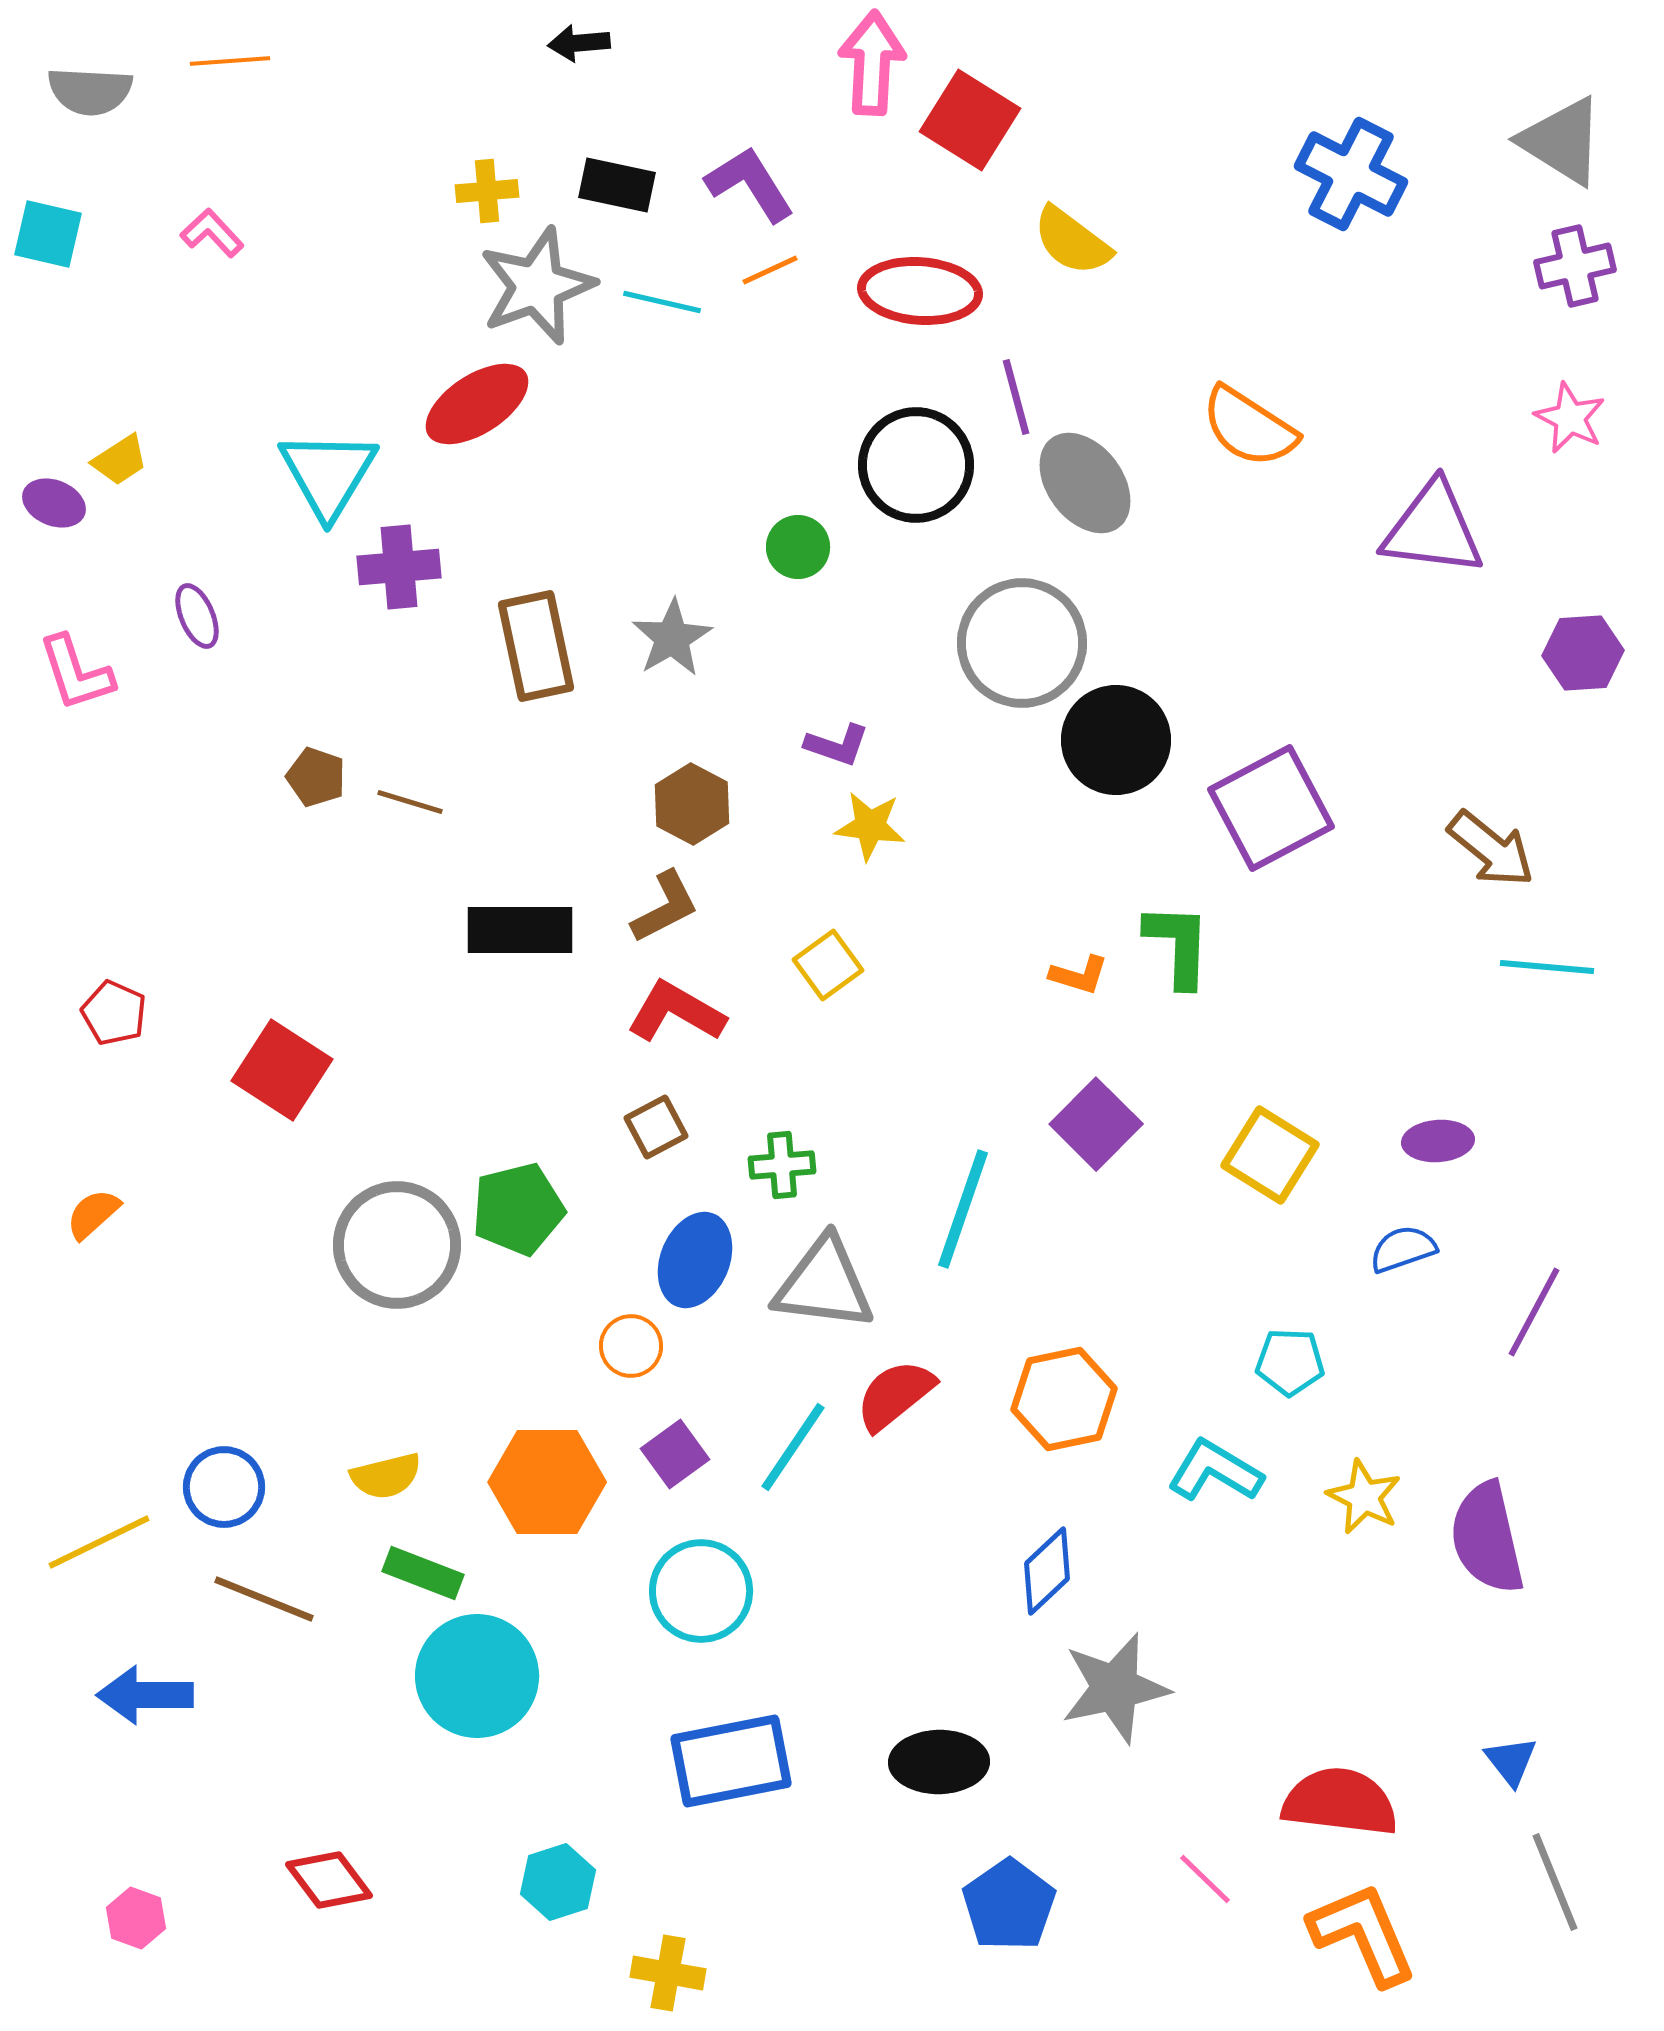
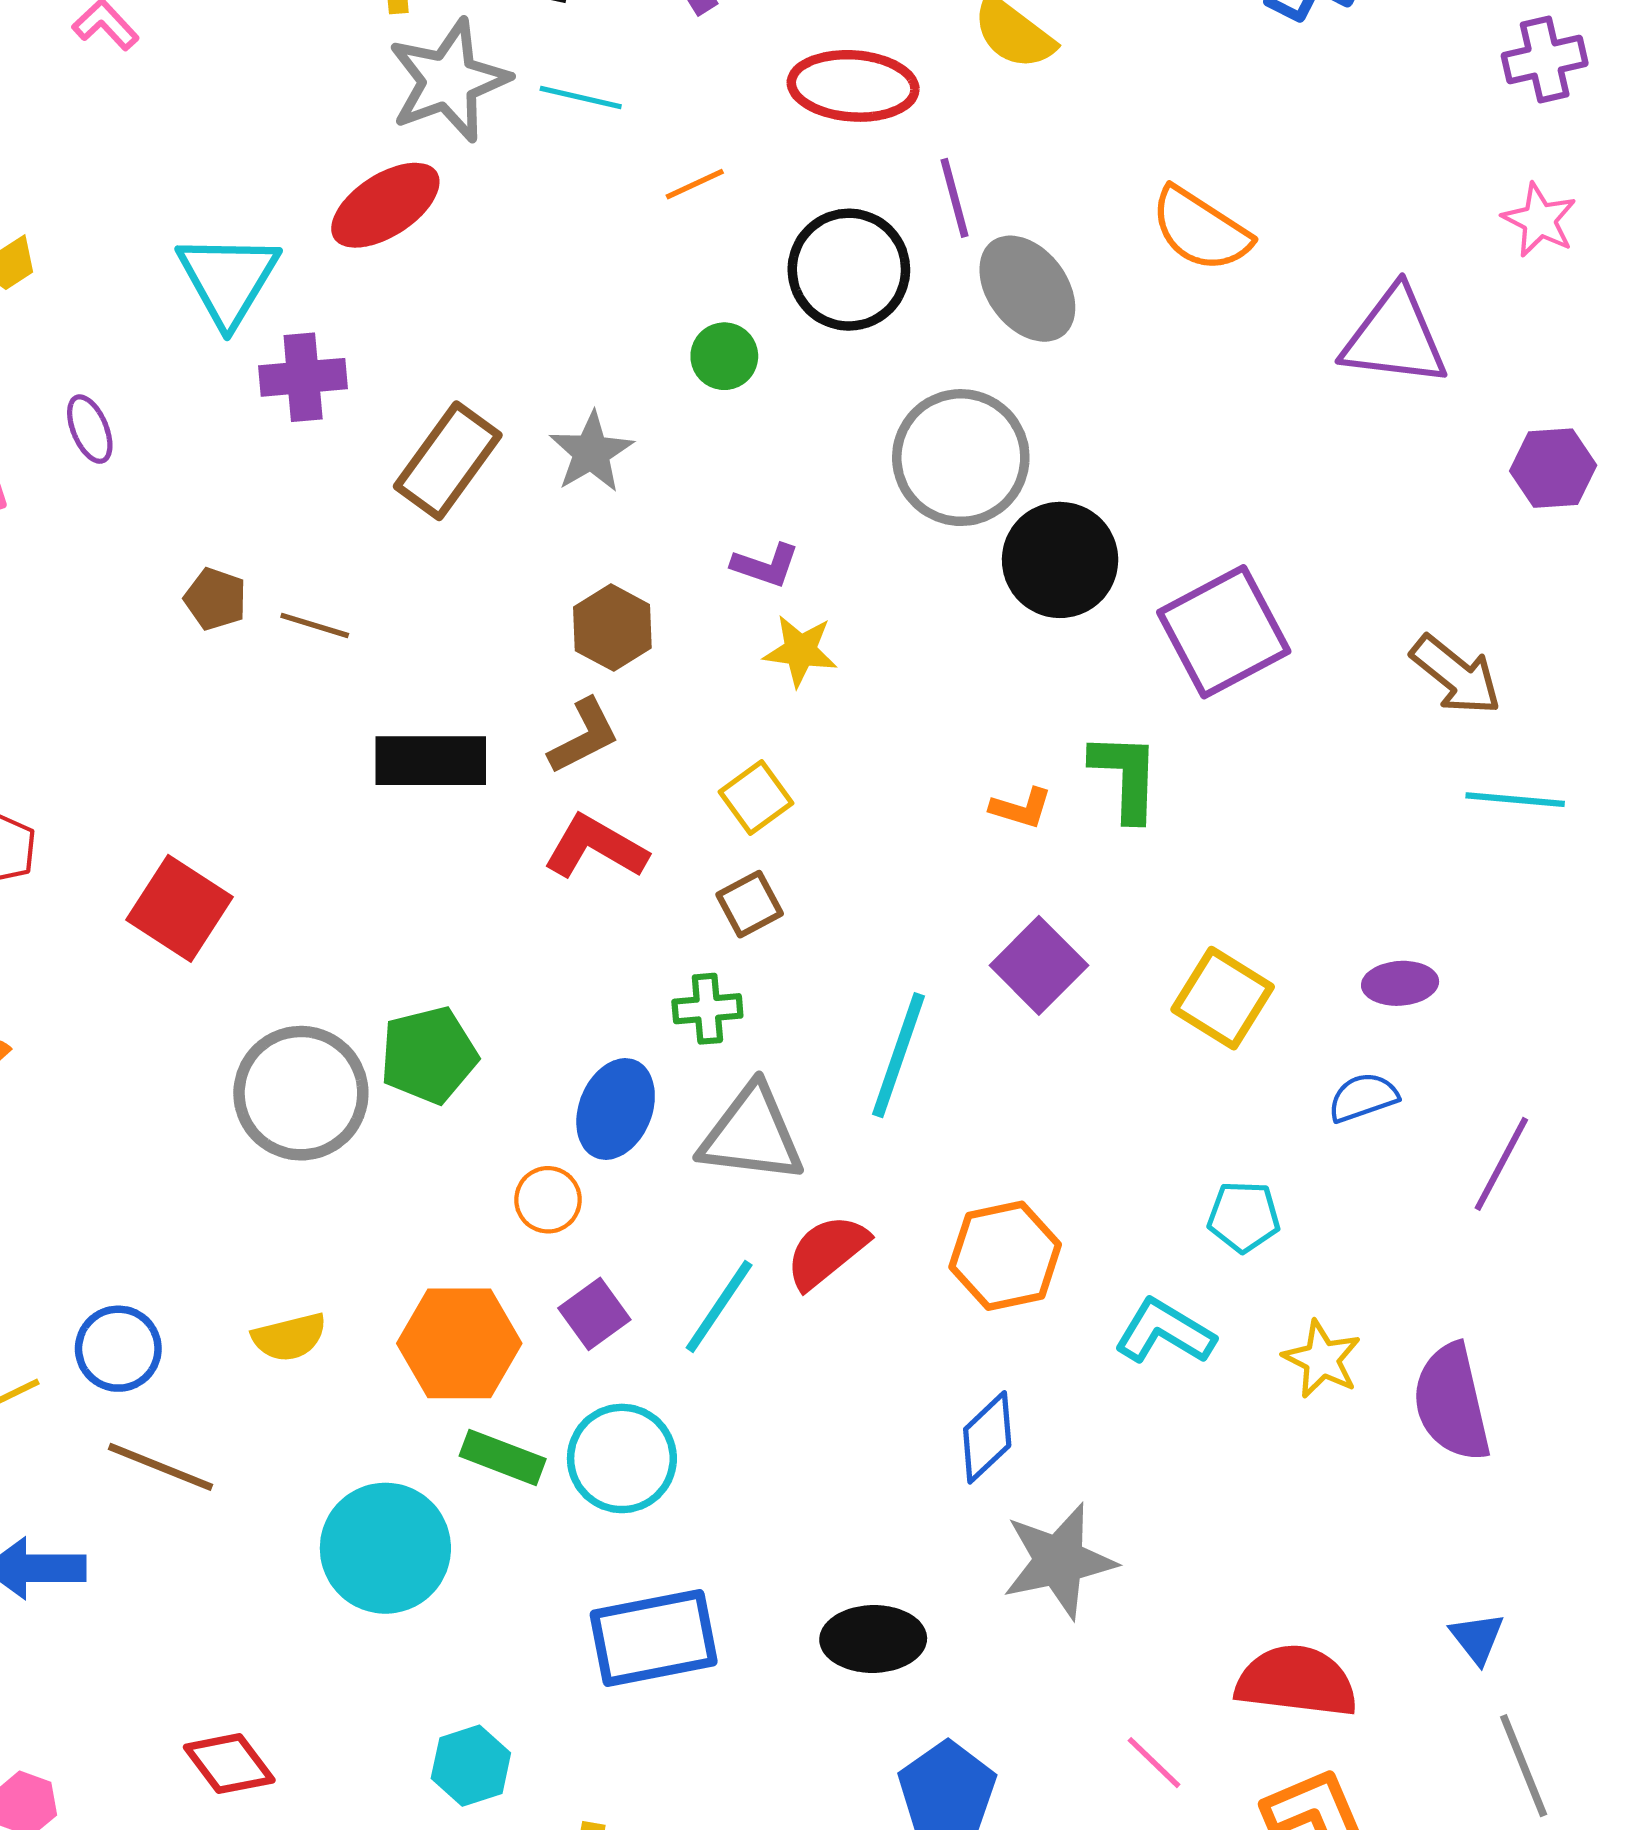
orange line: (770, 270) -> (695, 184), moved
brown rectangle: (536, 646) -> (448, 461), turned 48
brown square: (656, 1127) -> (750, 904), moved
green rectangle: (423, 1573) -> (503, 1457), moved

